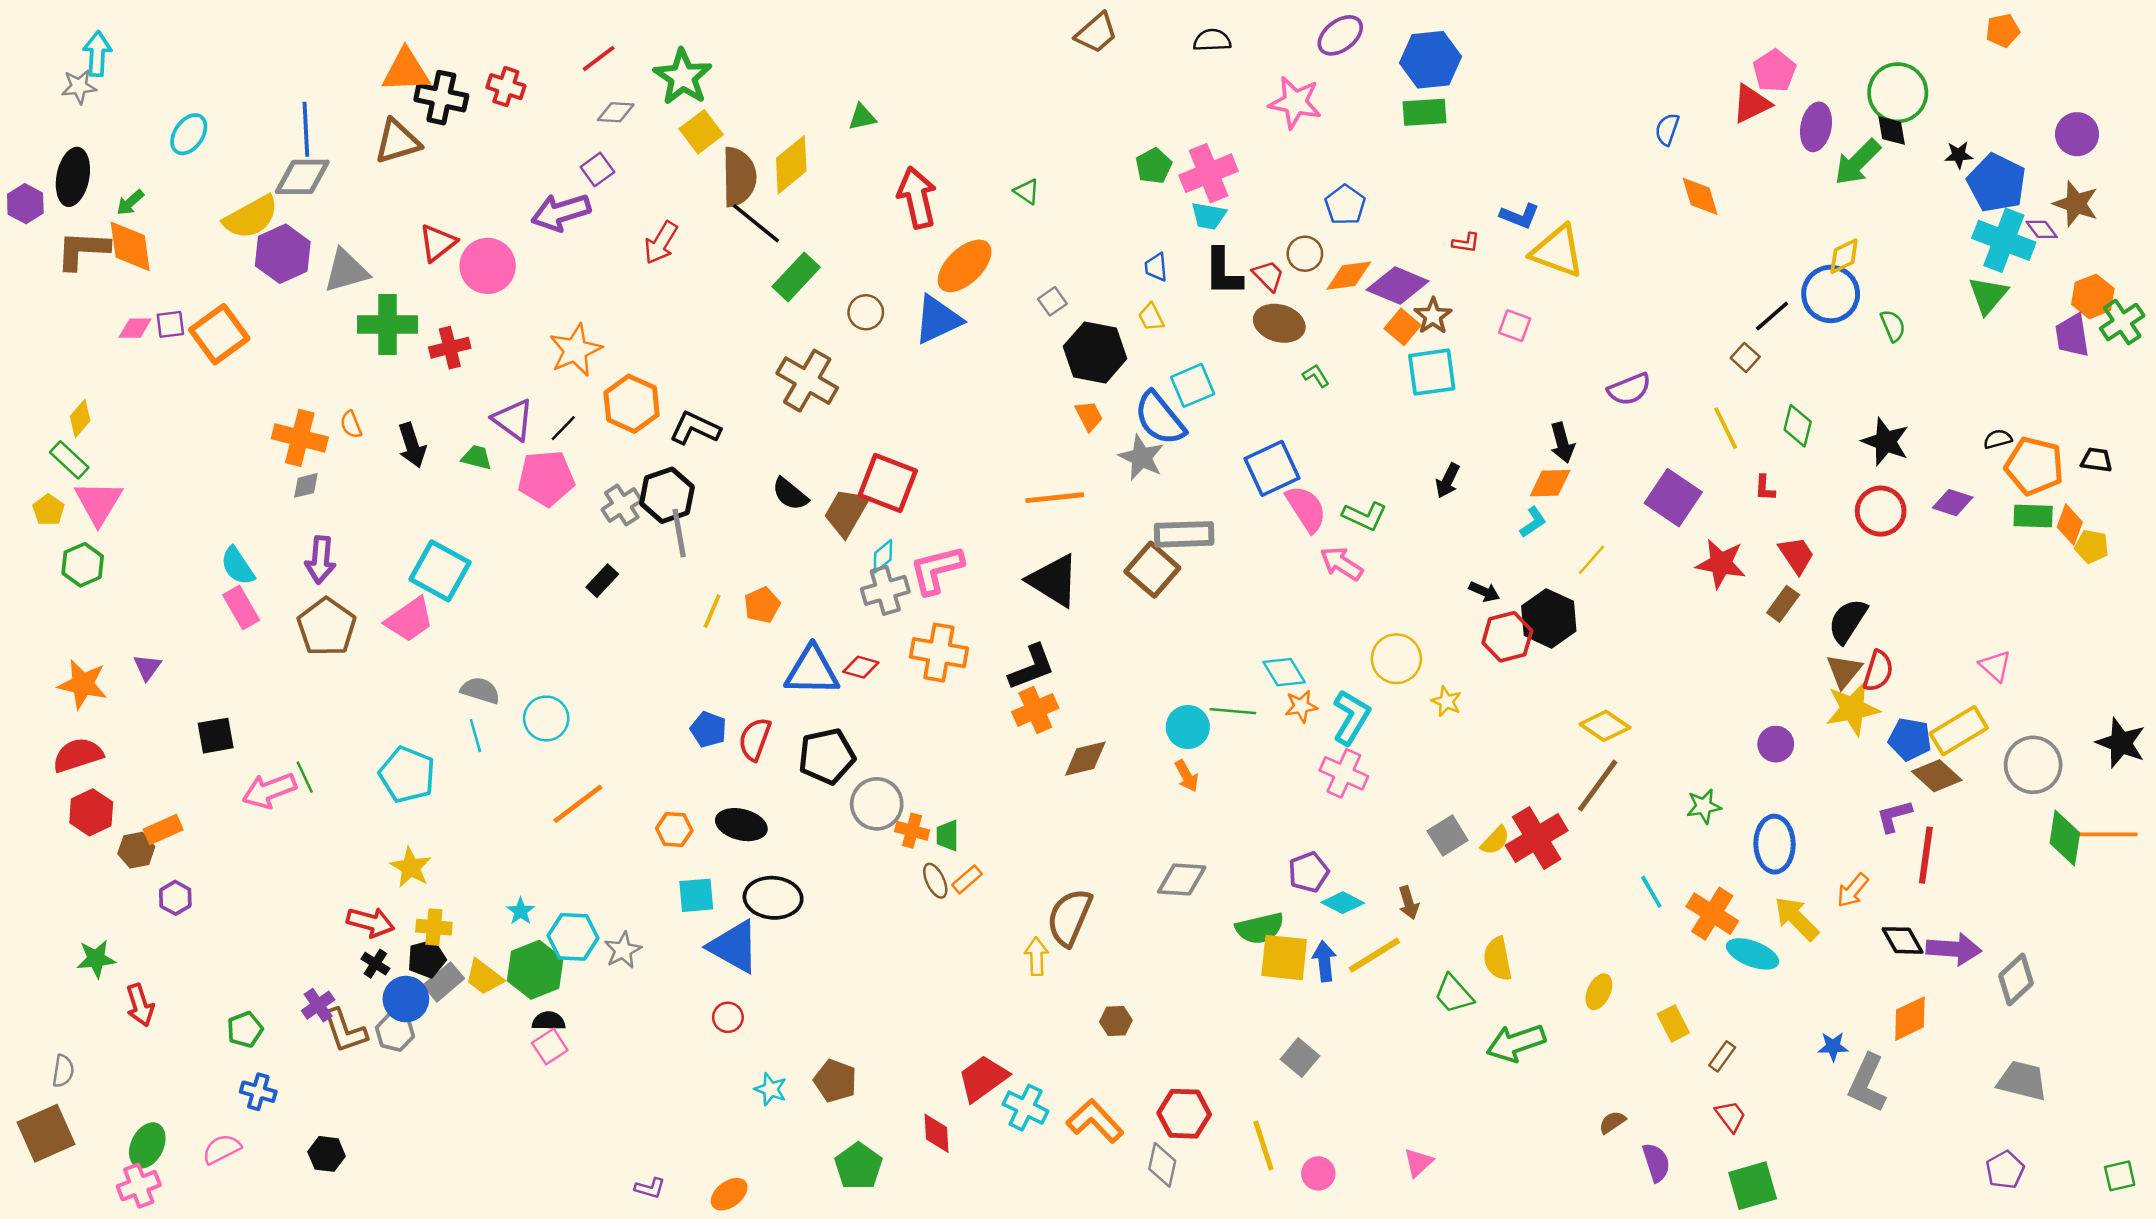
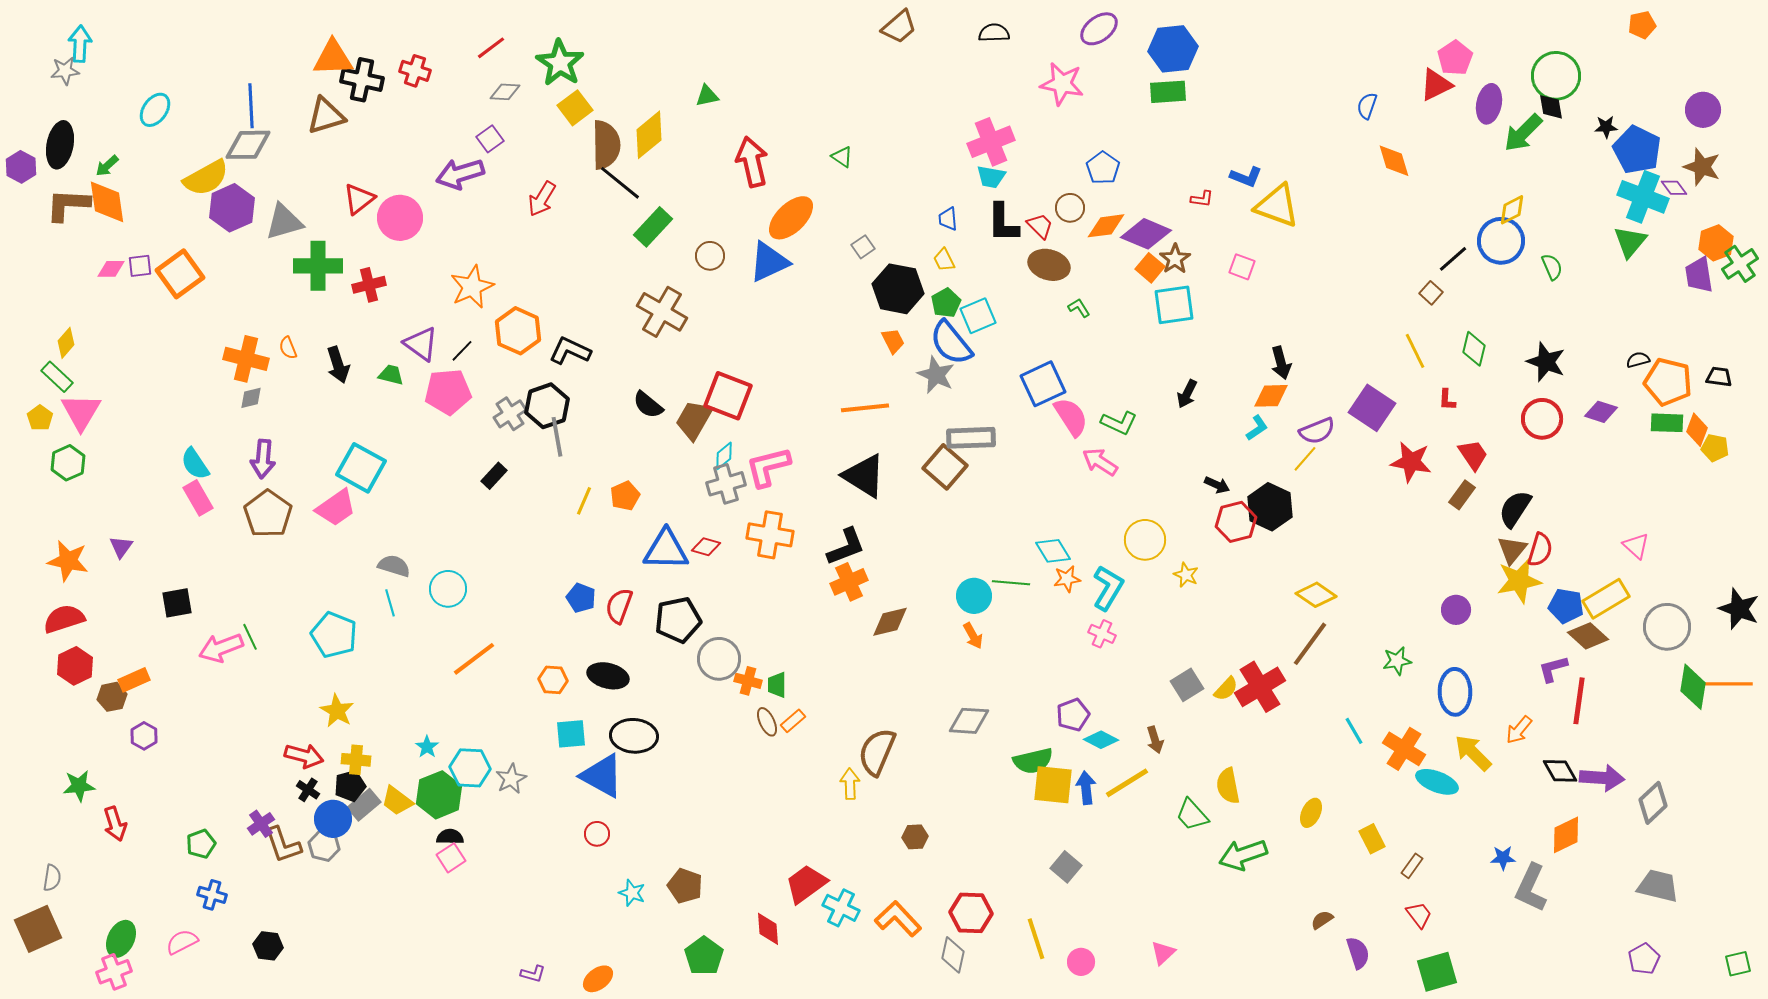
green pentagon: (1154, 166) -> (946, 303), moved
purple semicircle: (1629, 389) -> (1317, 431), moved
pink cross: (1344, 773) -> (1102, 634), size x0.7

